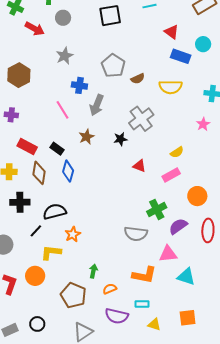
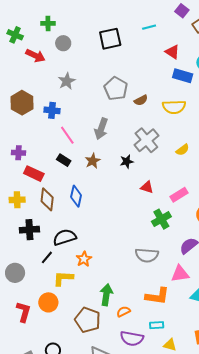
blue cross: (79, 85) -> (52, 110), moved
purple cross: (11, 115) -> (19, 153), moved
black rectangle: (57, 149) -> (64, 160), moved
yellow semicircle: (177, 152) -> (183, 150), moved
green cross: (157, 209) -> (161, 219), moved
green arrow: (93, 271) -> (106, 295), size x1.5

